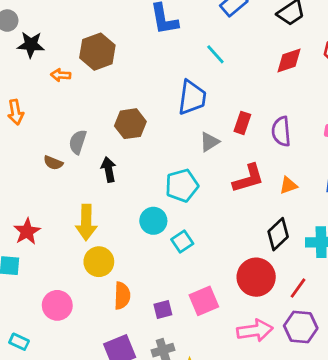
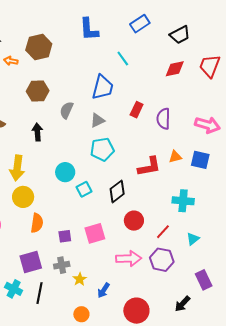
brown hexagon: (130, 124) -> (38, 91), moved
gray semicircle: (78, 142) -> (67, 110), moved
gray triangle: (209, 142) -> (97, 120), moved
red L-shape: (248, 178) -> (149, 167), moved
orange triangle: (288, 185) -> (175, 157), moved
cyan pentagon: (182, 186) -> (102, 149), moved
black diamond: (278, 234) -> (117, 191), moved
red circle: (256, 277) -> (134, 221), size x0.7

